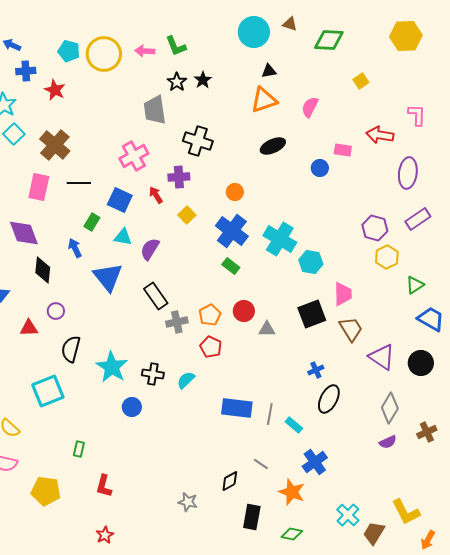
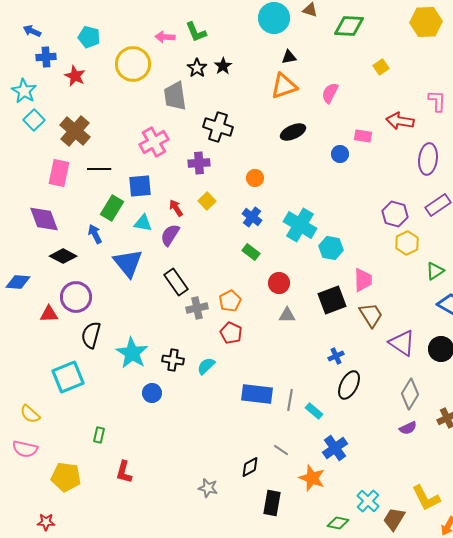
yellow circle: (104, 54) -> (133, 64), moved
red arrow: (156, 195) -> (176, 208), moved
blue square: (120, 200) -> (140, 186), turned -30
green rectangle: (92, 222) -> (112, 208), size x1.4
blue cross: (232, 231) -> (252, 217), size x0.6
black diamond: (43, 270) -> (63, 256), turned -68
purple circle: (56, 311) -> (76, 297), size x1.8
red circle: (244, 311) -> (279, 283), moved
green diamond: (292, 534) -> (338, 523), moved
red star: (105, 535) -> (46, 522), moved, turned 30

